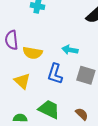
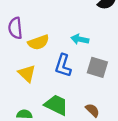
yellow semicircle: (33, 53) -> (38, 42), turned -30

